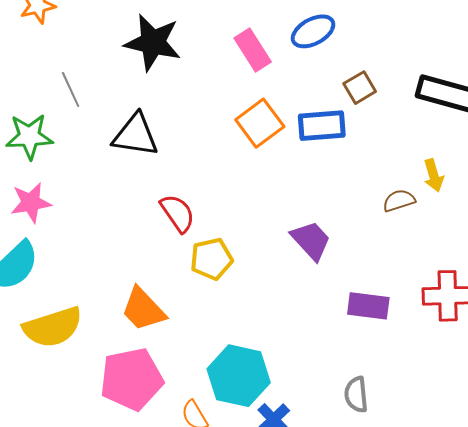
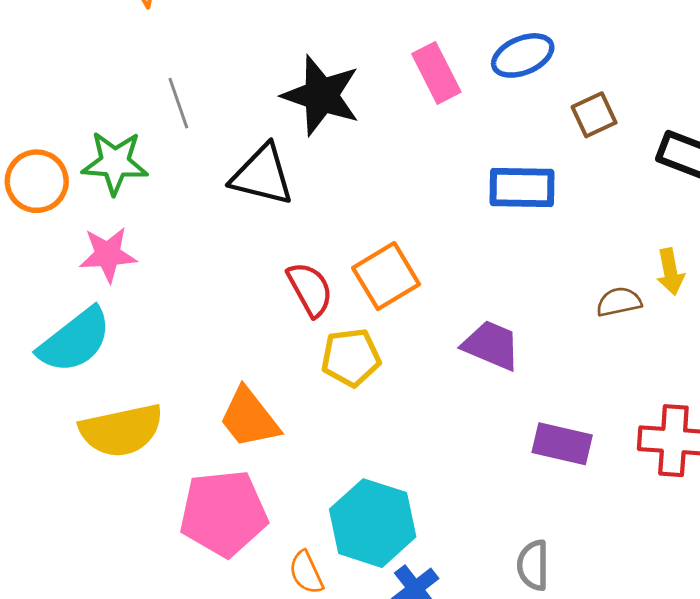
black star: (153, 42) -> (321, 95), moved
brown square: (360, 88) -> (594, 115), moved
orange square: (260, 123) -> (386, 276), moved
purple trapezoid: (311, 240) -> (491, 345), turned -30

